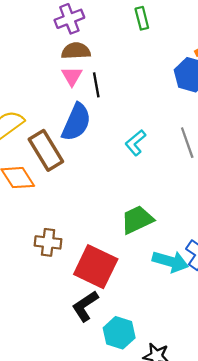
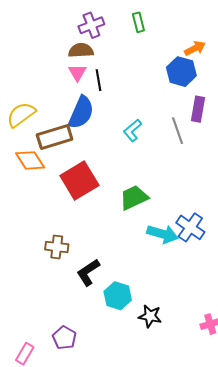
purple cross: (69, 19) -> (91, 25), moved
brown rectangle: (46, 150) -> (55, 137), turned -76
brown cross: (48, 242) -> (57, 247), moved
red square: (96, 267) -> (79, 181), moved, turned 33

